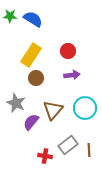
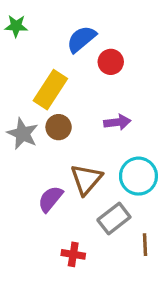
blue semicircle: (33, 19) -> (81, 39), moved, turned -72
red circle: (68, 51) -> (111, 62), moved
gray star: (16, 103) -> (23, 134), moved
gray rectangle: (68, 145) -> (114, 218), moved

